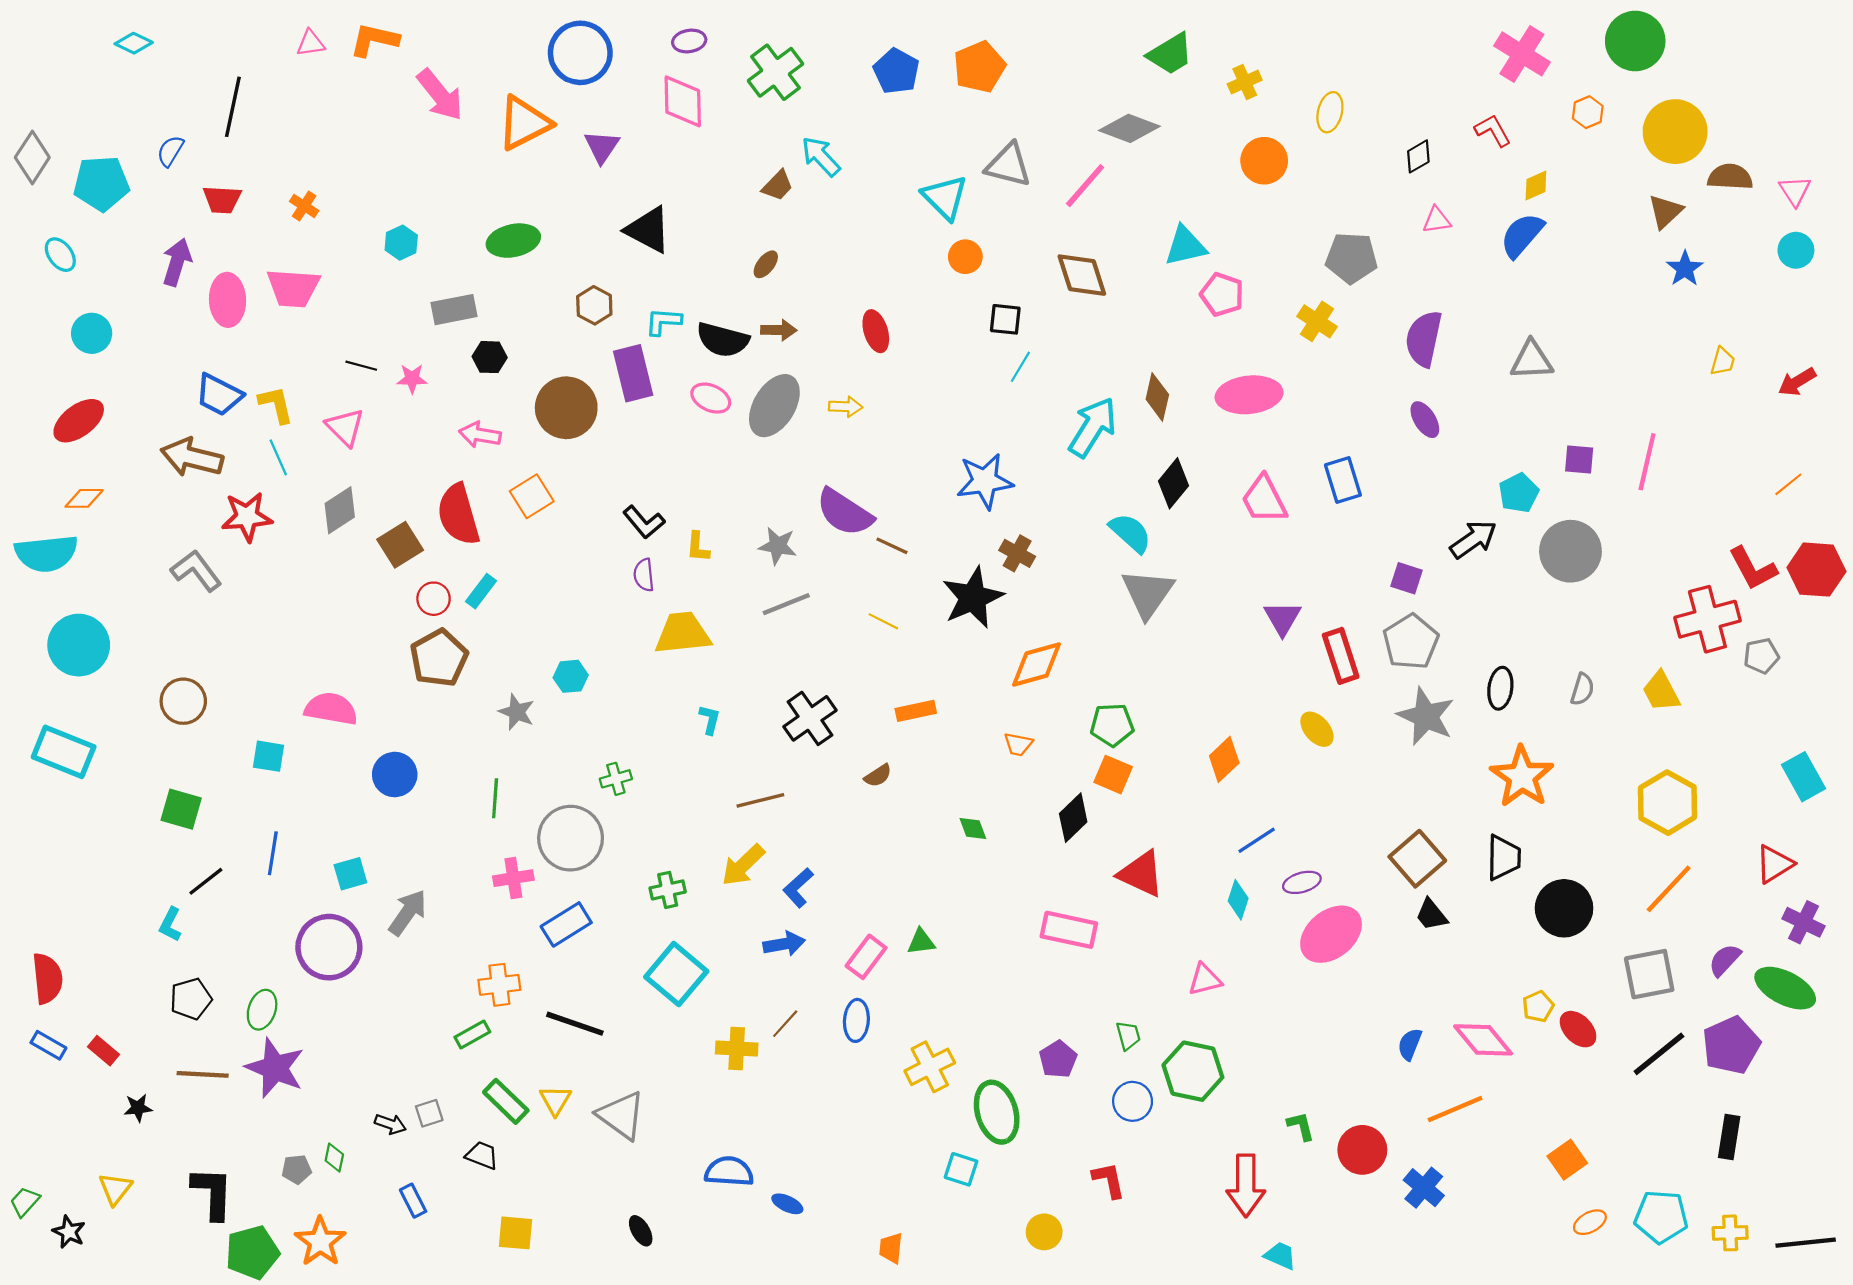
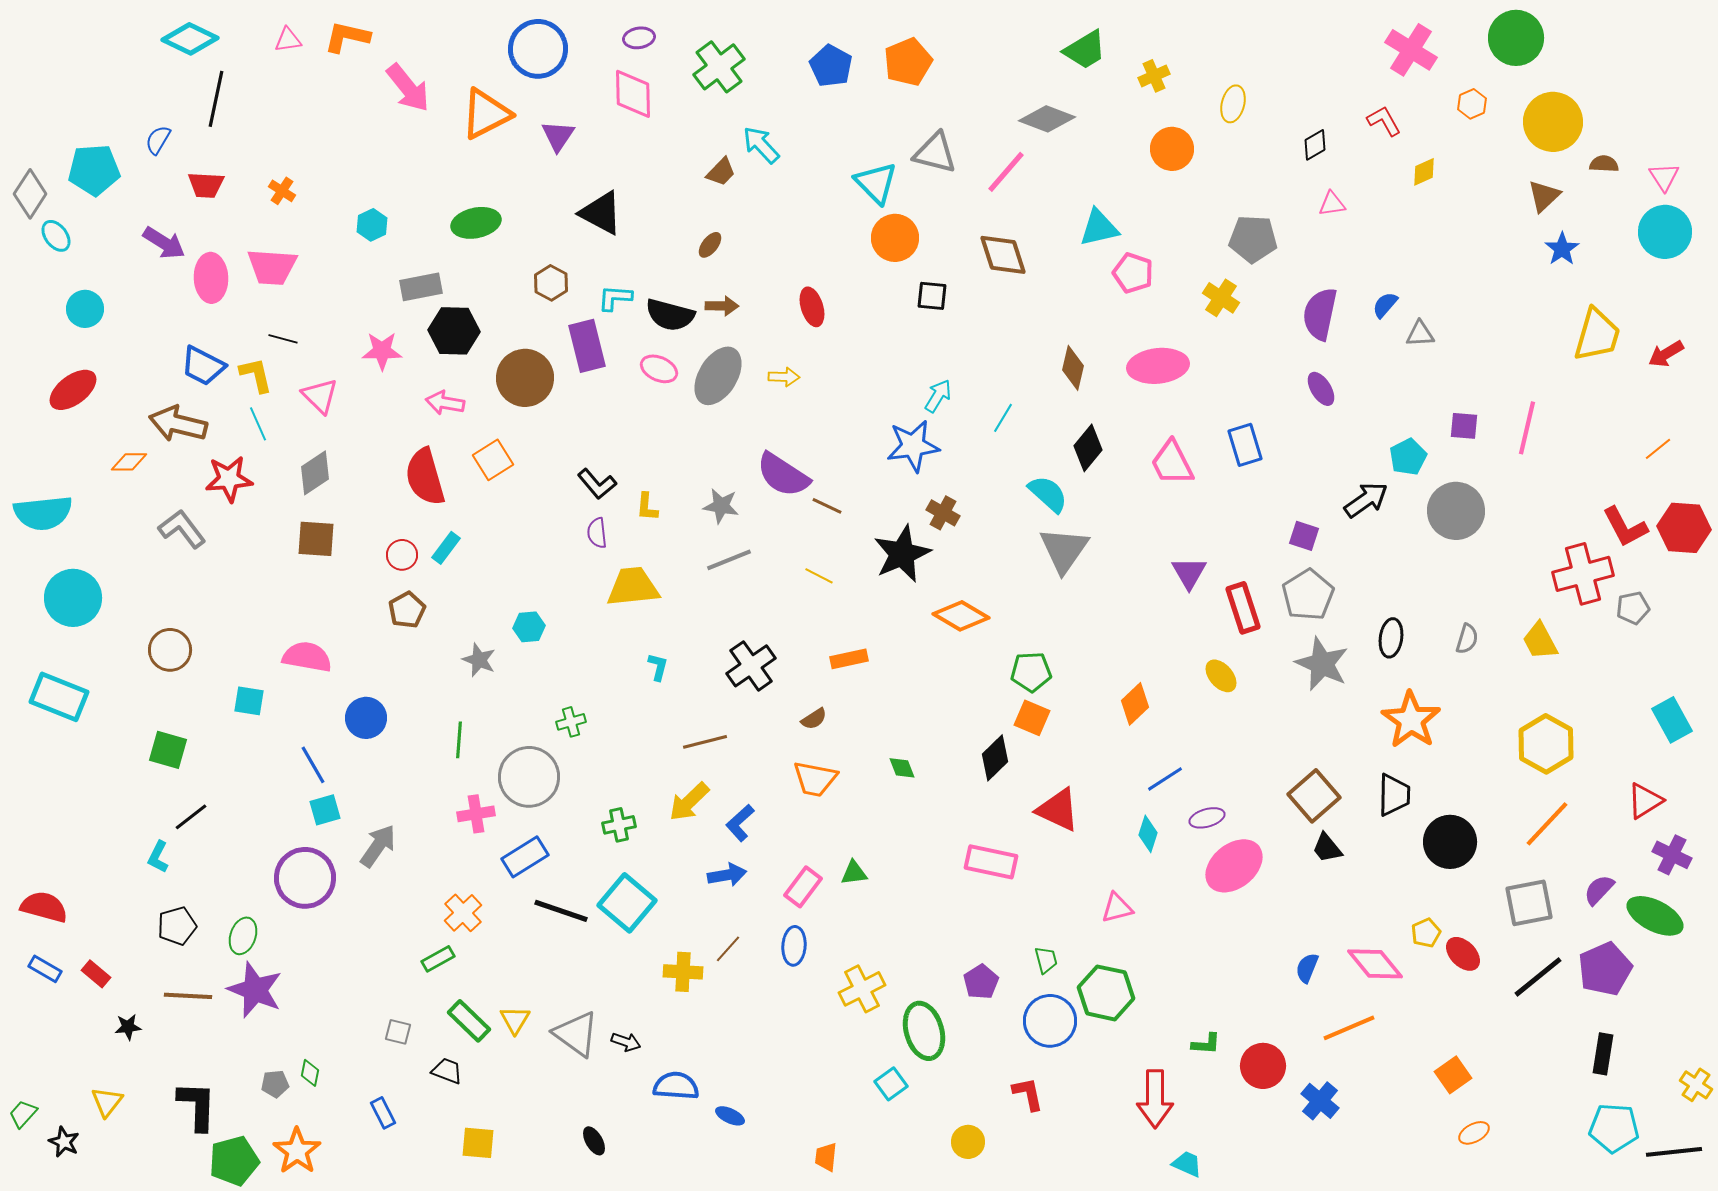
cyan diamond: (134, 43) -> (190, 39), moved, size x1.6
gray diamond: (32, 157) -> (30, 194), moved
brown semicircle: (1730, 177) -> (1604, 164), size x0.7
blue semicircle: (1522, 235) -> (1385, 305), moved, size x0.6
cyan circle: (1796, 250) -> (1665, 232), size x1.6
orange circle: (965, 257) -> (895, 238), size x1.5
purple arrow: (177, 262) -> (164, 243), turned 105
black hexagon: (490, 357) -> (454, 331), size x1.6
gray triangle: (1532, 360) -> (1420, 334), size x0.7
yellow trapezoid: (1723, 361) -> (1597, 335), size x2.0
black line: (361, 366) -> (283, 339), moved
cyan line: (1020, 367) -> (1003, 418), moved
pink star: (412, 379) -> (382, 351), size x1.4
cyan arrow: (1093, 427) -> (938, 396), moved, size x0.6
orange diamond: (84, 498) -> (129, 462), moved
brown square: (400, 545) -> (316, 539), moved, turned 36
brown pentagon: (439, 658) -> (407, 610), size x0.7
orange diamond: (1037, 664) -> (961, 616), turned 46
orange trapezoid: (1018, 744) -> (815, 779), moved, size x1.6
blue line: (273, 853) -> (313, 765), moved, turned -39
red semicircle: (47, 978) -> (44, 907), turned -69
orange cross: (499, 985) -> (463, 913), turned -36
black line: (575, 1024) -> (561, 911), moved
blue circle: (1133, 1101) -> (1050, 1021), size x1.4
gray square: (429, 1113) -> (398, 1032), turned 32
black arrow: (390, 1124) -> (626, 1042), moved
green L-shape: (1301, 1126) -> (1206, 1044), turned 108
cyan square: (961, 1169) -> (891, 1084), turned 36
cyan pentagon: (1661, 1217) -> (1614, 1128), moved
yellow cross: (1730, 1233) -> (1696, 1085), moved, turned 36

